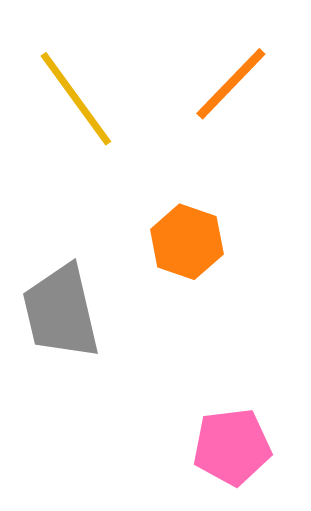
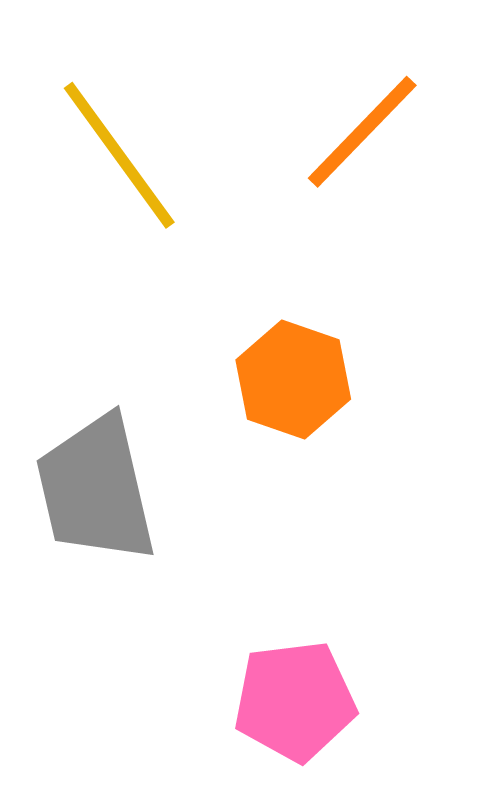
pink pentagon: (232, 447) -> (295, 701), moved

